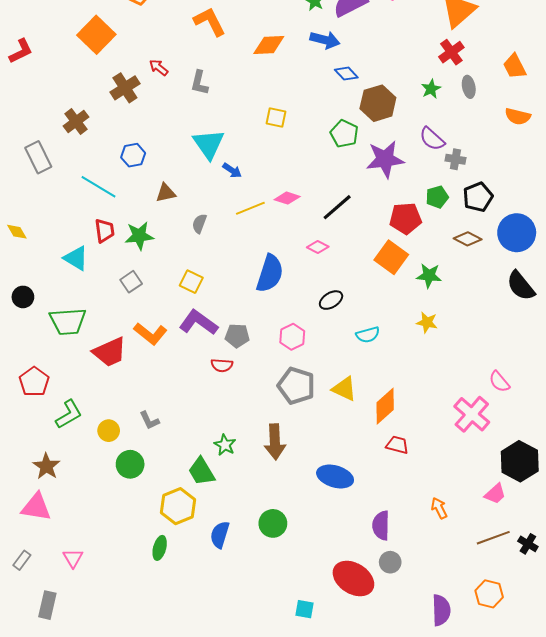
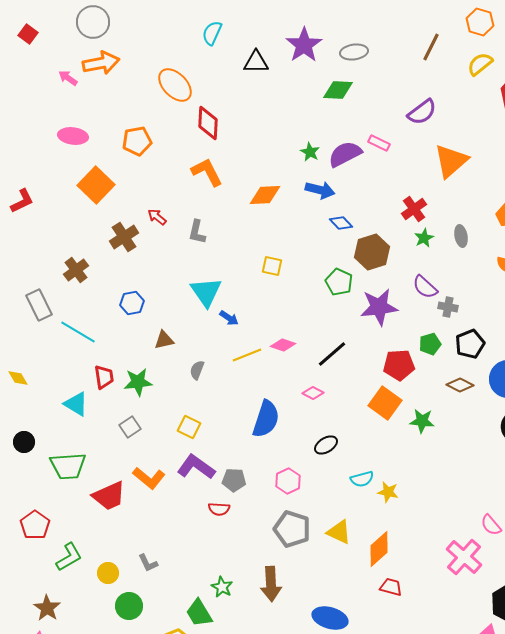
red cross: (451, 52) -> (414, 209), moved
cyan line: (98, 187) -> (78, 332), moved
yellow star: (427, 322) -> (388, 492), moved

